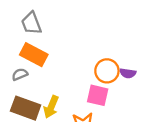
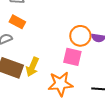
orange rectangle: (34, 55) -> (17, 22), size x0.7

